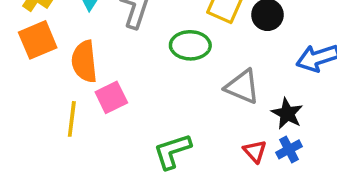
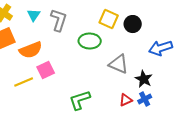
orange semicircle: (84, 61) -> (31, 50), turned -105
yellow line: (72, 119) -> (24, 82), turned 60
red triangle: (255, 151) -> (126, 100), turned 48

